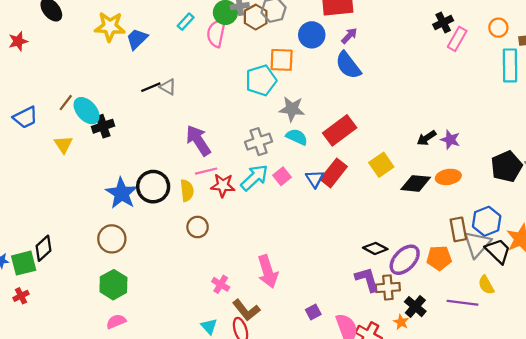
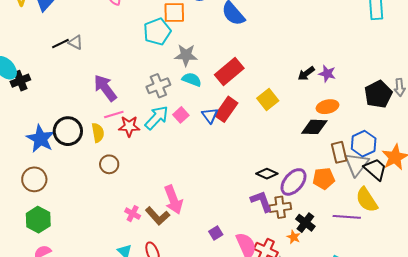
black diamond: (416, 183) -> (314, 127), moved
yellow semicircle: (486, 285) -> (367, 200), size x1.5
brown L-shape: (246, 310) -> (158, 216), moved

